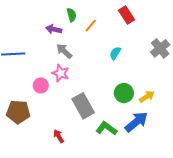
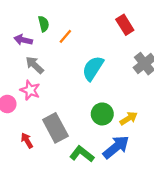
red rectangle: (127, 15) -> (125, 25), moved
cyan semicircle: (115, 53) -> (93, 68), size x1.6
red arrow: (59, 136) -> (27, 141), moved

